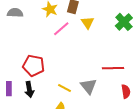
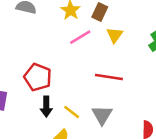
red line: (113, 68) -> (109, 77), moved
black arrow: (29, 90) -> (46, 107), moved

